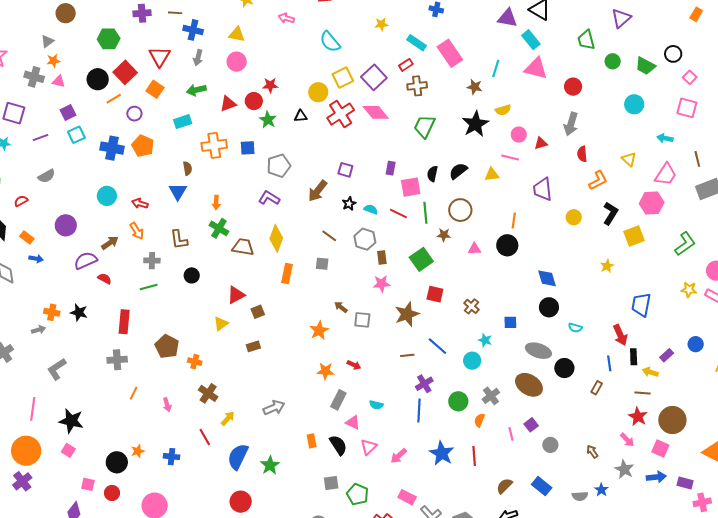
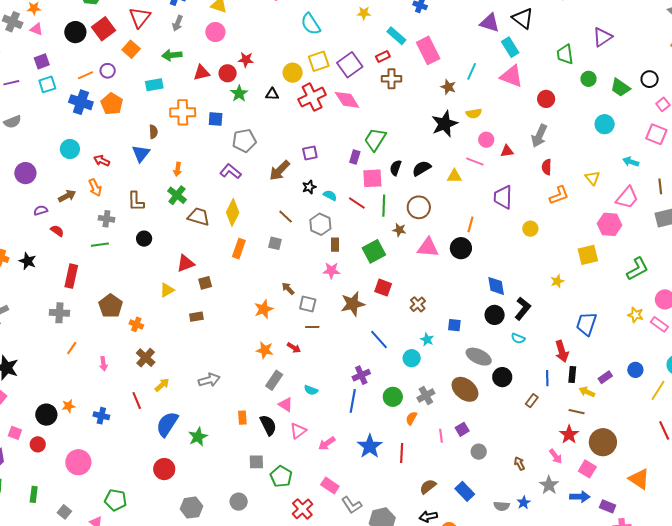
orange line: (114, 99) -> (85, 75), moved
green trapezoid: (424, 126) -> (375, 139), moved
purple square: (345, 170) -> (310, 153), turned -35
black L-shape: (610, 213) -> (523, 308), moved
pink triangle: (474, 249) -> (428, 248), size x1.6
purple semicircle: (86, 260) -> (41, 210), size x0.6
brown line: (407, 355) -> (312, 327), moved

